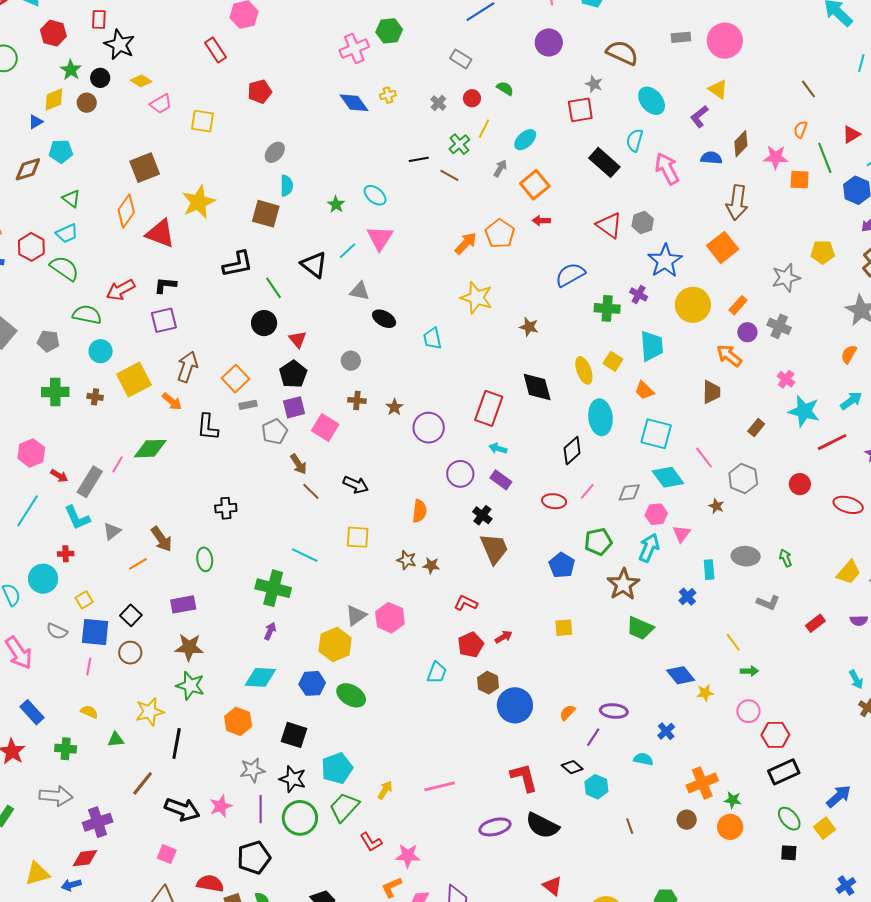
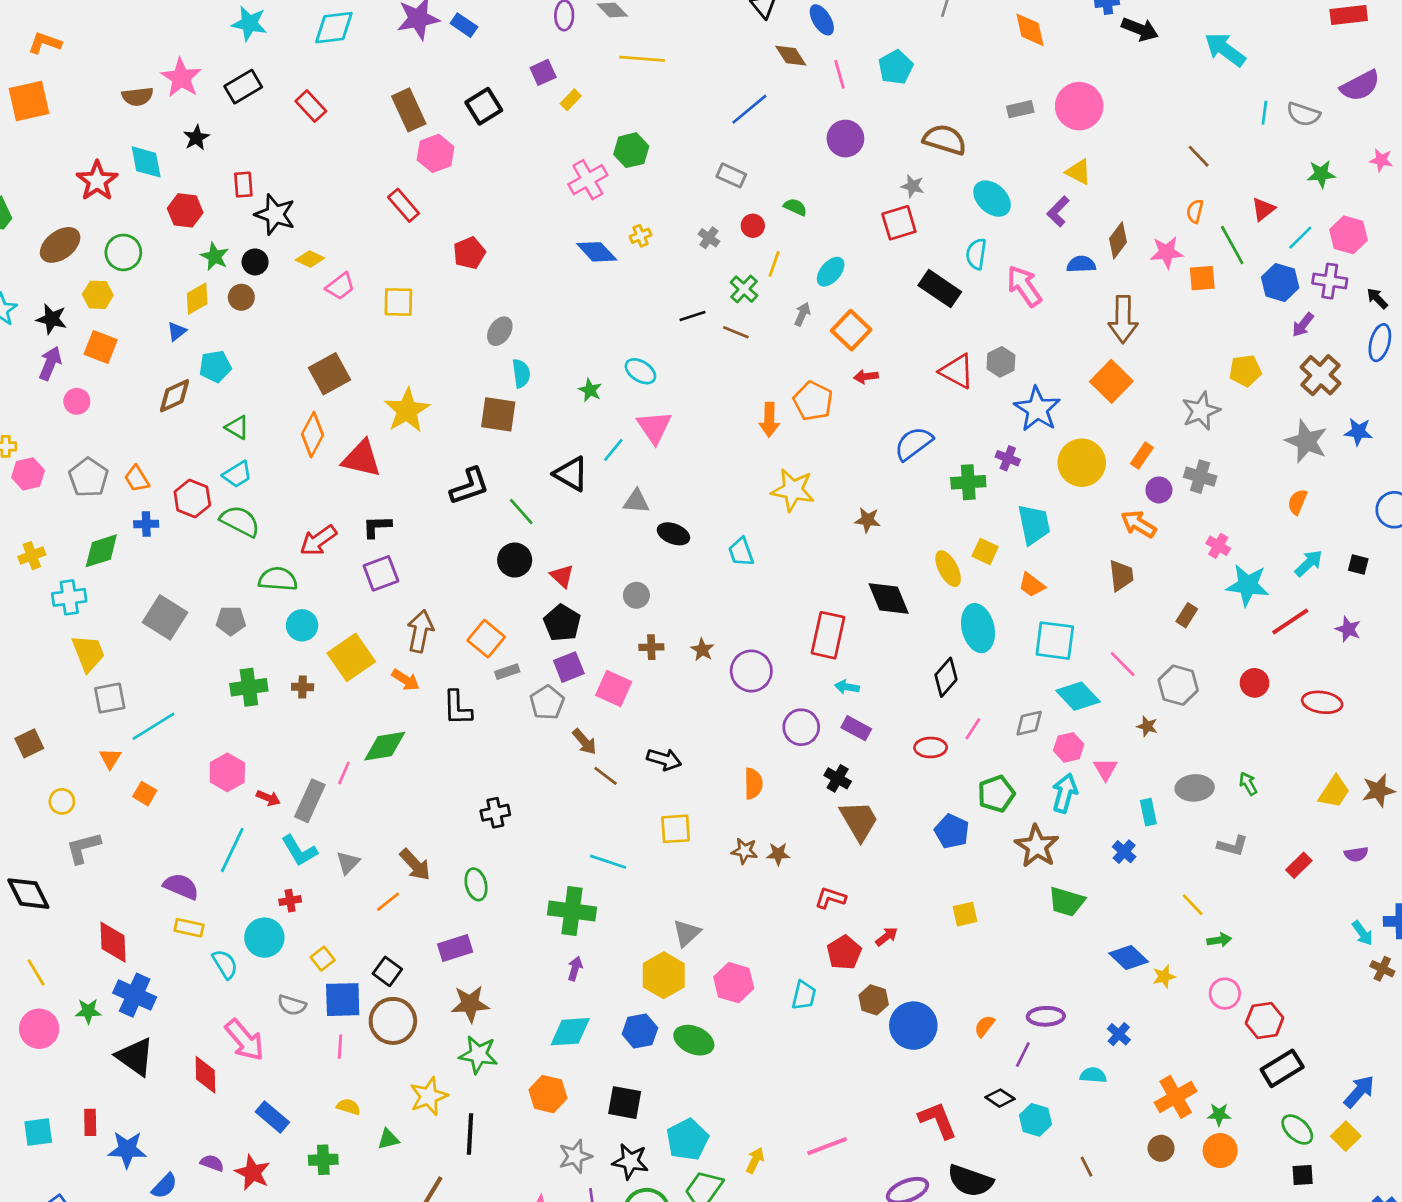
orange arrow: (466, 243) -> (769, 420), turned 145
pink hexagon: (390, 618) -> (734, 983), moved
brown circle: (130, 653) -> (393, 1021), size x1.5

